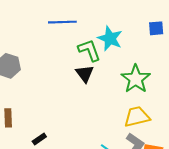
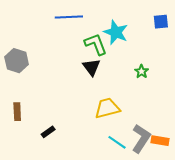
green star: (136, 79) -> (142, 71), size x0.5
yellow trapezoid: (137, 117) -> (107, 108), moved

